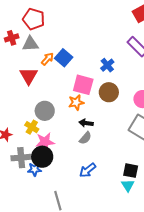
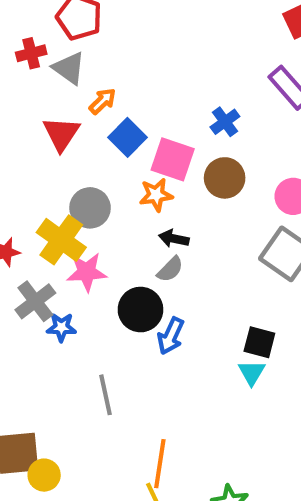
gray triangle: (30, 44) -> (69, 68), turned 36
blue square: (64, 58) -> (127, 137), moved
yellow cross: (32, 127) -> (61, 240), size x1.6
black circle: (42, 157) -> (140, 310), moved
gray cross: (21, 158) -> (35, 301), turned -36
blue arrow: (88, 170) -> (171, 336), turned -30

